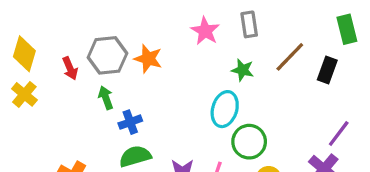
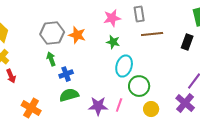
pink star: (205, 31) -> (112, 18), turned 30
brown line: (290, 57) -> (152, 34), moved, turned 40
red arrow: (70, 68) -> (11, 76), moved
green star: (243, 70) -> (113, 42), moved

